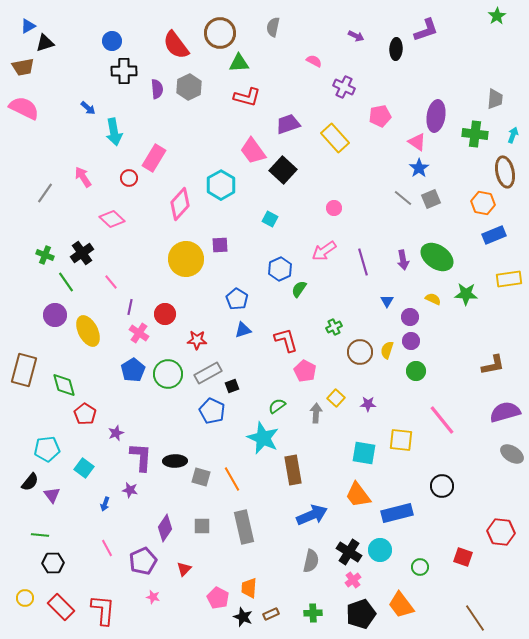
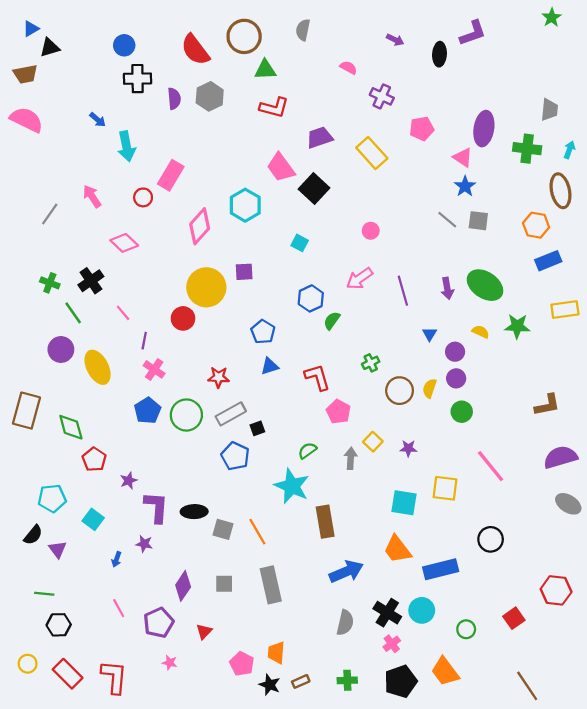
gray square: (431, 199) -> (478, 221), turned 30
red circle: (165, 314) -> (183, 318), moved
red square: (463, 557) -> (514, 618), turned 36

